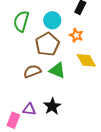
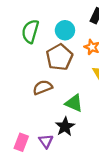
green triangle: (57, 70) -> (74, 103), moved
purple triangle: (29, 109) -> (46, 141), moved, turned 48

